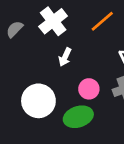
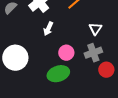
white circle: (38, 101) -> (15, 58), moved

